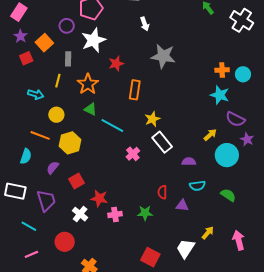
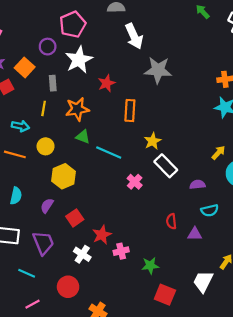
white arrow: (145, 24) -> (134, 36), size x1.6
orange star: (88, 84) -> (77, 109), turned 30
orange line: (40, 135) -> (15, 154), moved
red star: (99, 198) -> (102, 235), turned -30
green star: (145, 213) -> (150, 266), moved

